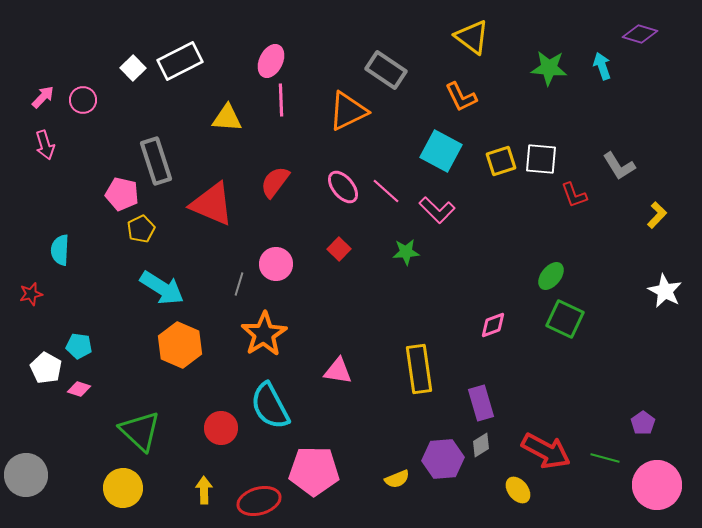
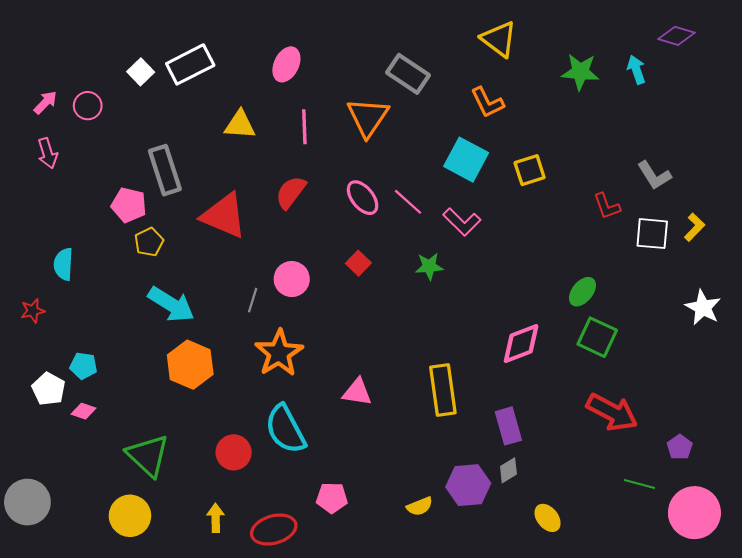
pink line: (281, 100) -> (304, 127), moved
orange triangle: (348, 111) -> (368, 117), turned -30
white square: (541, 159) -> (652, 234), moved
pink diamond: (493, 325) -> (521, 343), size x1.5
red arrow: (546, 451) -> (612, 412), moved
pink pentagon: (314, 471) -> (332, 498), size x0.6

